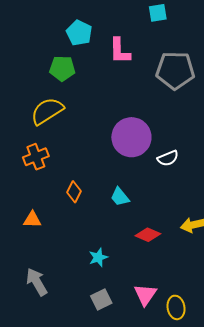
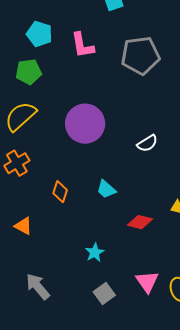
purple circle: (131, 137) -> (85, 124), moved
orange triangle: (32, 220) -> (23, 226), turned 36

